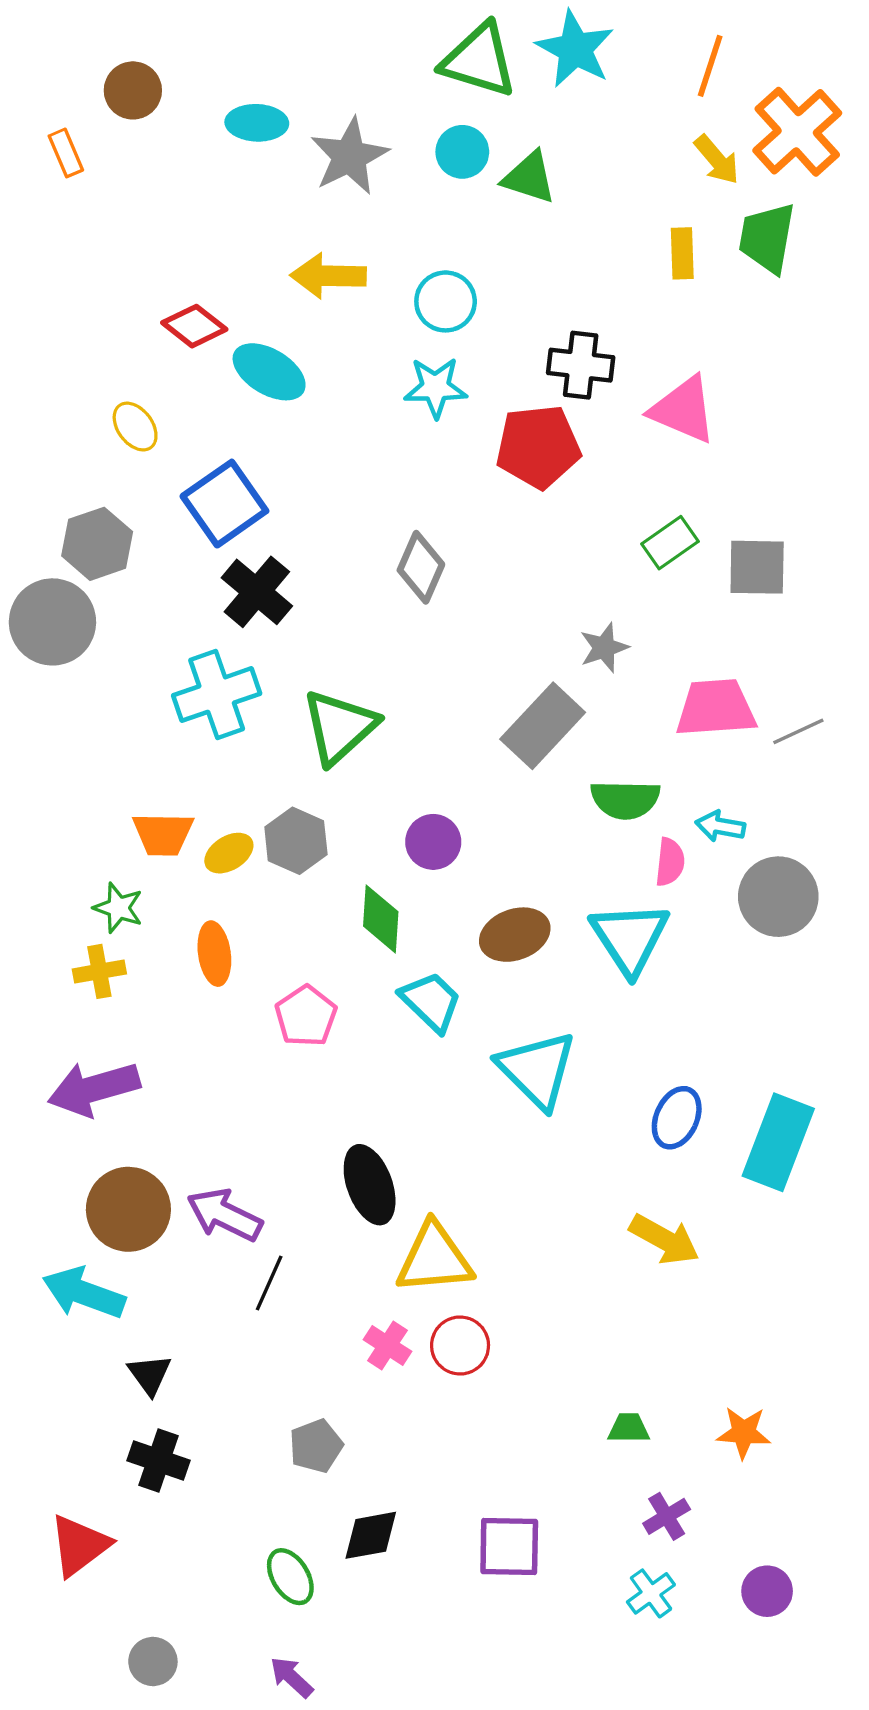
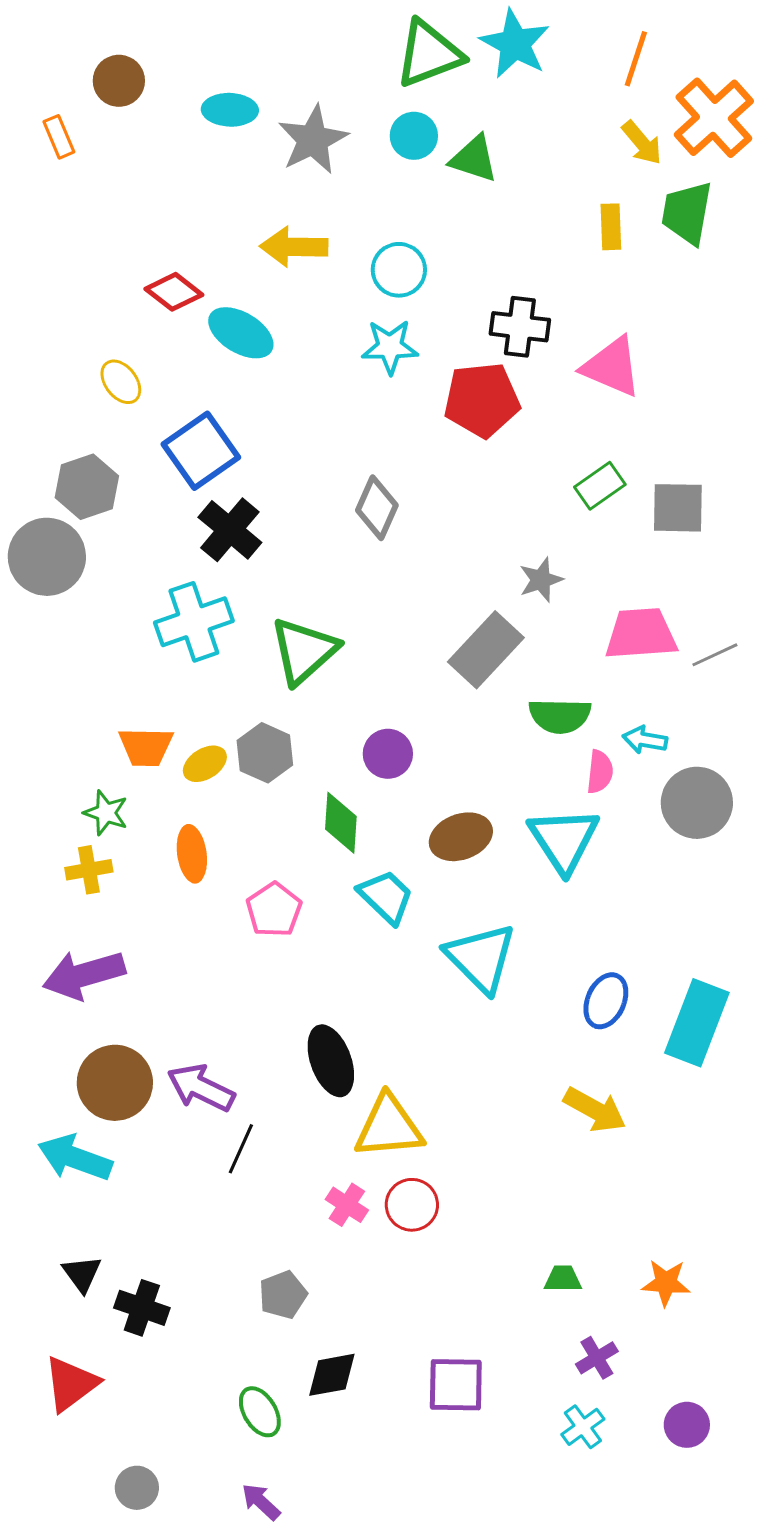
green triangle: (479, 60) -> (429, 54), turned -38
black triangle: (150, 1375) -> (82, 1274), moved

